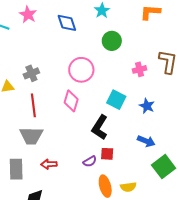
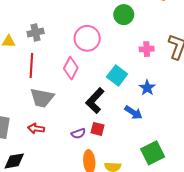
gray trapezoid: (31, 136) -> (42, 98), moved
blue arrow: (146, 141) -> (133, 113), moved

